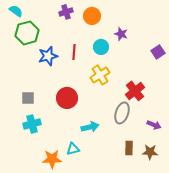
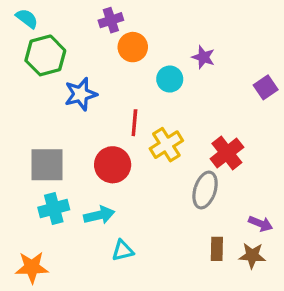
orange circle: (92, 16) -> (133, 47), moved
red line: (74, 52) -> (134, 123), moved
yellow cross: (100, 75) -> (166, 145), moved
gray square: (28, 98) -> (47, 165), size x1.6
purple arrow: (154, 125) -> (261, 224), moved
cyan arrow: (90, 127) -> (99, 215), moved
orange star: (52, 159) -> (32, 267), moved

